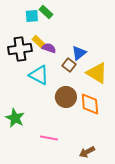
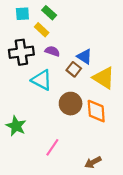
cyan square: (32, 16) -> (22, 14), moved
yellow rectangle: (39, 42) -> (42, 30), moved
blue triangle: (79, 53) -> (84, 57), turned -49
pink line: (49, 138) -> (52, 147), turned -66

